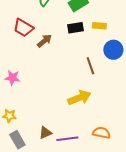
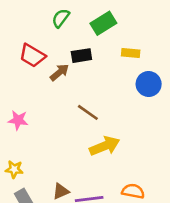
black rectangle: (75, 28) -> (81, 56), moved
brown line: (90, 66) -> (88, 112), moved, turned -36

